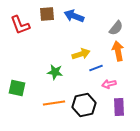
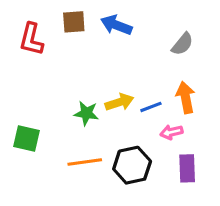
red L-shape: (20, 25) -> (31, 39), turned 35
orange arrow: (118, 51) -> (186, 97), moved
yellow arrow: (81, 54) -> (119, 102), moved

